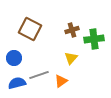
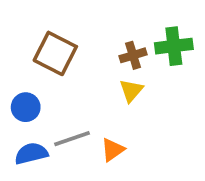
green cross: (94, 39) -> (174, 46), moved
yellow triangle: (71, 58) -> (131, 90), moved

